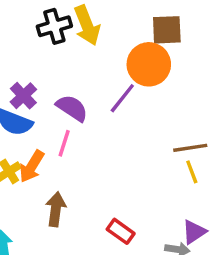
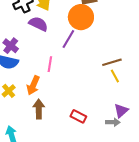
purple semicircle: (72, 108) -> (38, 24), moved
pink line: (64, 143) -> (50, 64), moved
orange arrow: (32, 166) -> (33, 85), moved

